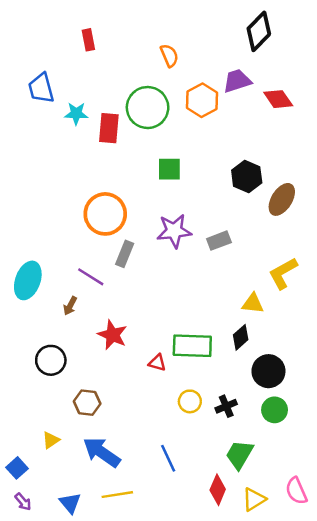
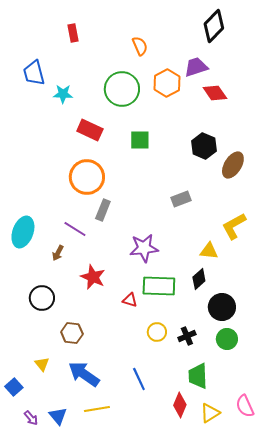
red diamond: (278, 99) -> (215, 93), moved
red rectangle: (109, 128) -> (90, 130), moved, turned -70
purple star: (174, 231) -> (144, 248), moved
yellow triangle: (51, 440) -> (42, 364), turned -35
green trapezoid: (239, 455) -> (198, 376), turned -32
purple arrow: (23, 502) -> (31, 418), moved

